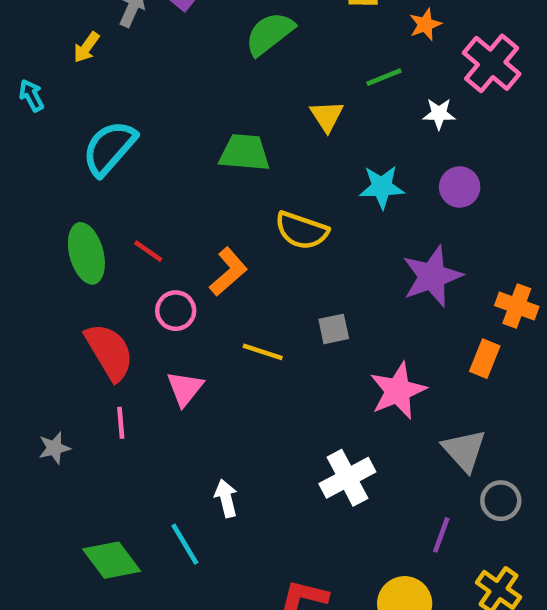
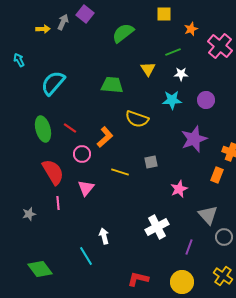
yellow arrow: (86, 47) -> (43, 29), moved, turned -128
white star: (439, 114) -> (181, 74), moved
pink star: (398, 391) -> (179, 189), size x0.7
purple line: (441, 535) -> (189, 247), moved
green diamond: (112, 560) -> (40, 269), moved

